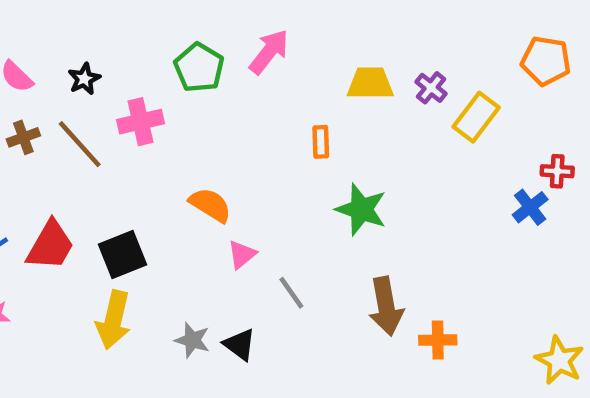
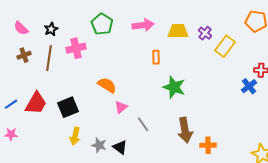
pink arrow: (269, 52) -> (143, 25), moved, turned 45
brown line: (80, 144) -> (49, 58), turned 50
yellow arrow: (113, 320) -> (75, 136), moved, size x0.7

